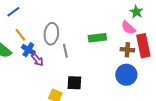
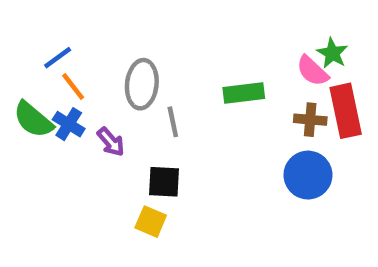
blue line: (13, 12) -> (58, 58), moved
green star: (136, 12) -> (332, 53), moved
blue cross: (28, 50) -> (69, 124), moved
black square: (74, 83) -> (164, 182), moved

